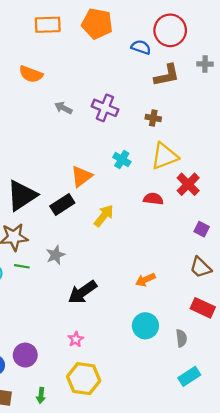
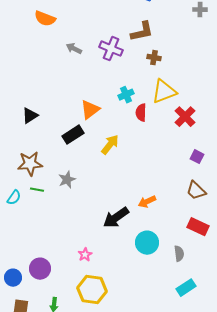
brown L-shape: (167, 75) -> (142, 32), moved
cyan cross: (122, 160) -> (126, 95), turned 35
black triangle: (22, 195) -> (30, 116), moved, size x0.6
red semicircle: (153, 199) -> (141, 113), moved, turned -96
black arrow: (83, 292) -> (116, 218), moved

